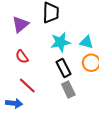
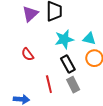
purple triangle: (20, 24) -> (30, 14), moved
red line: (27, 85) -> (49, 84), moved, turned 36

